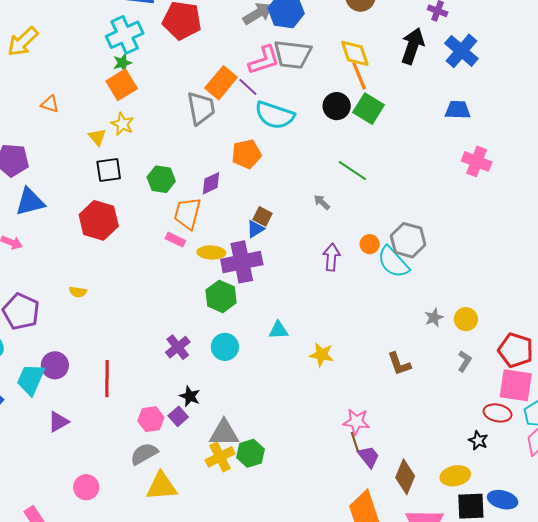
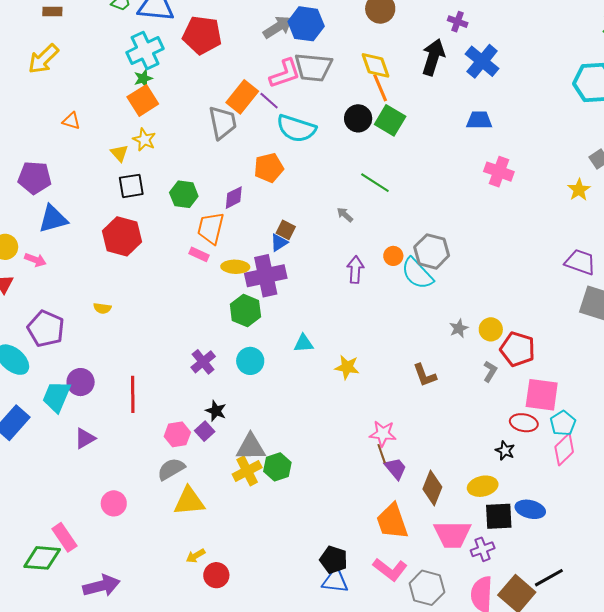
red pentagon: (516, 350) -> (518, 349), moved

